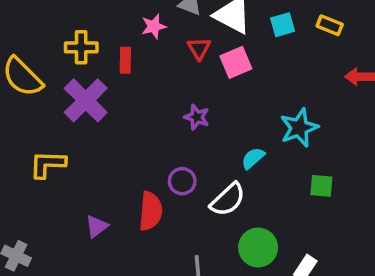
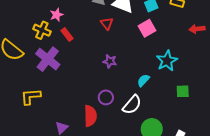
pink star: (154, 26) -> (57, 15), moved
yellow cross: (81, 47) -> (42, 30), turned 30
red rectangle: (125, 60) -> (67, 34), turned -32
pink square: (236, 62) -> (147, 28), moved

